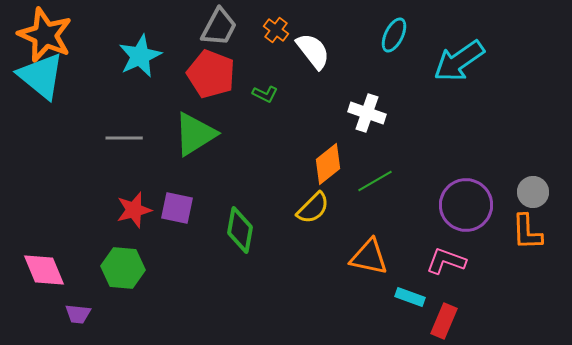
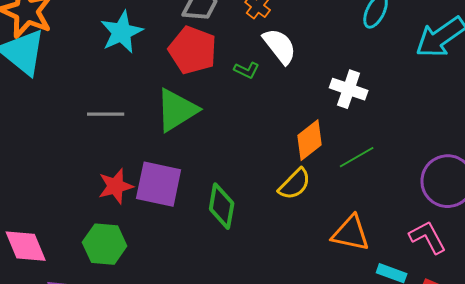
white semicircle: (313, 51) -> (280, 46), moved
purple square: (177, 208) -> (159, 184), size x1.4
pink L-shape: (446, 261) -> (428, 237), turned 42

